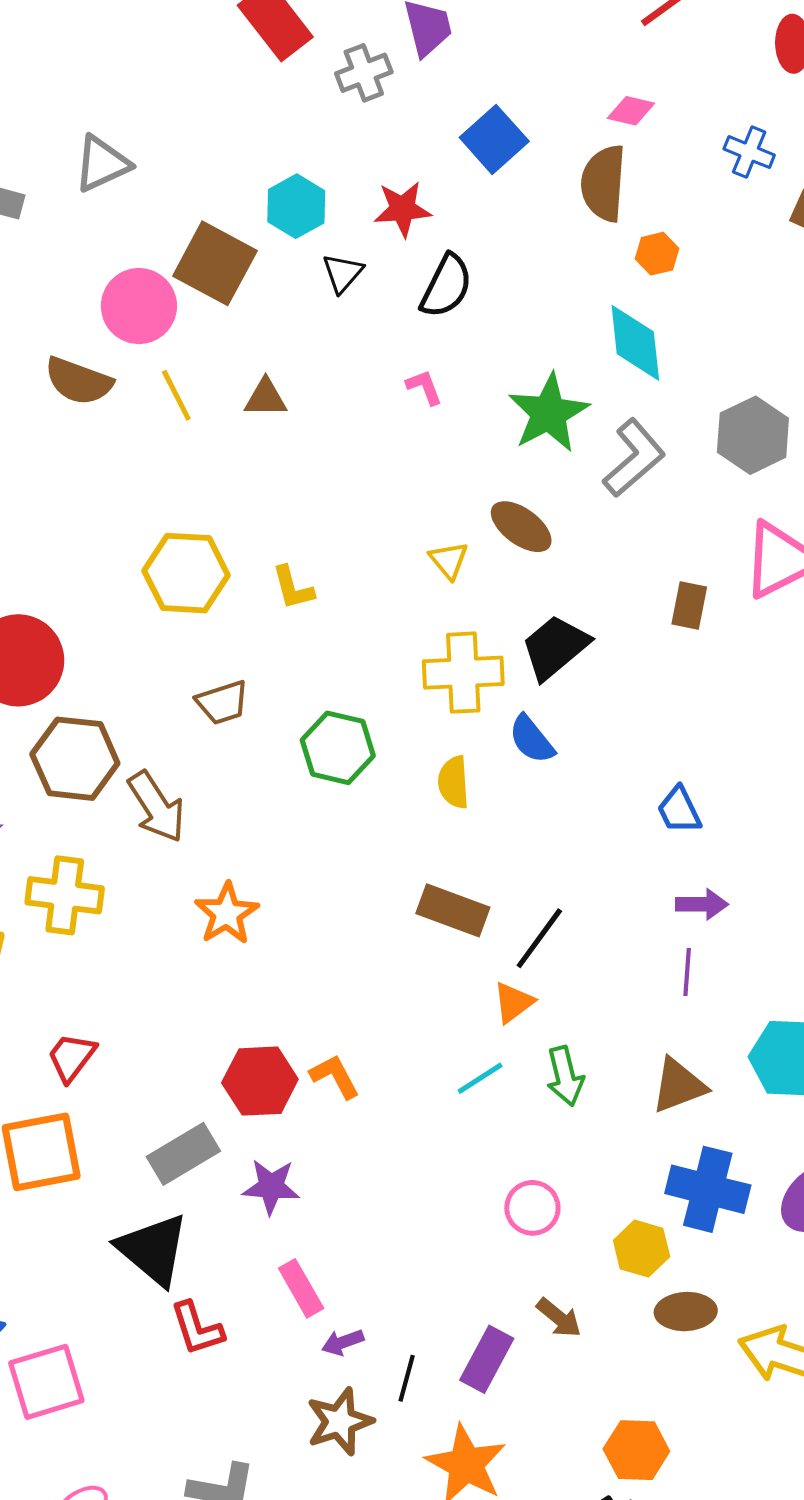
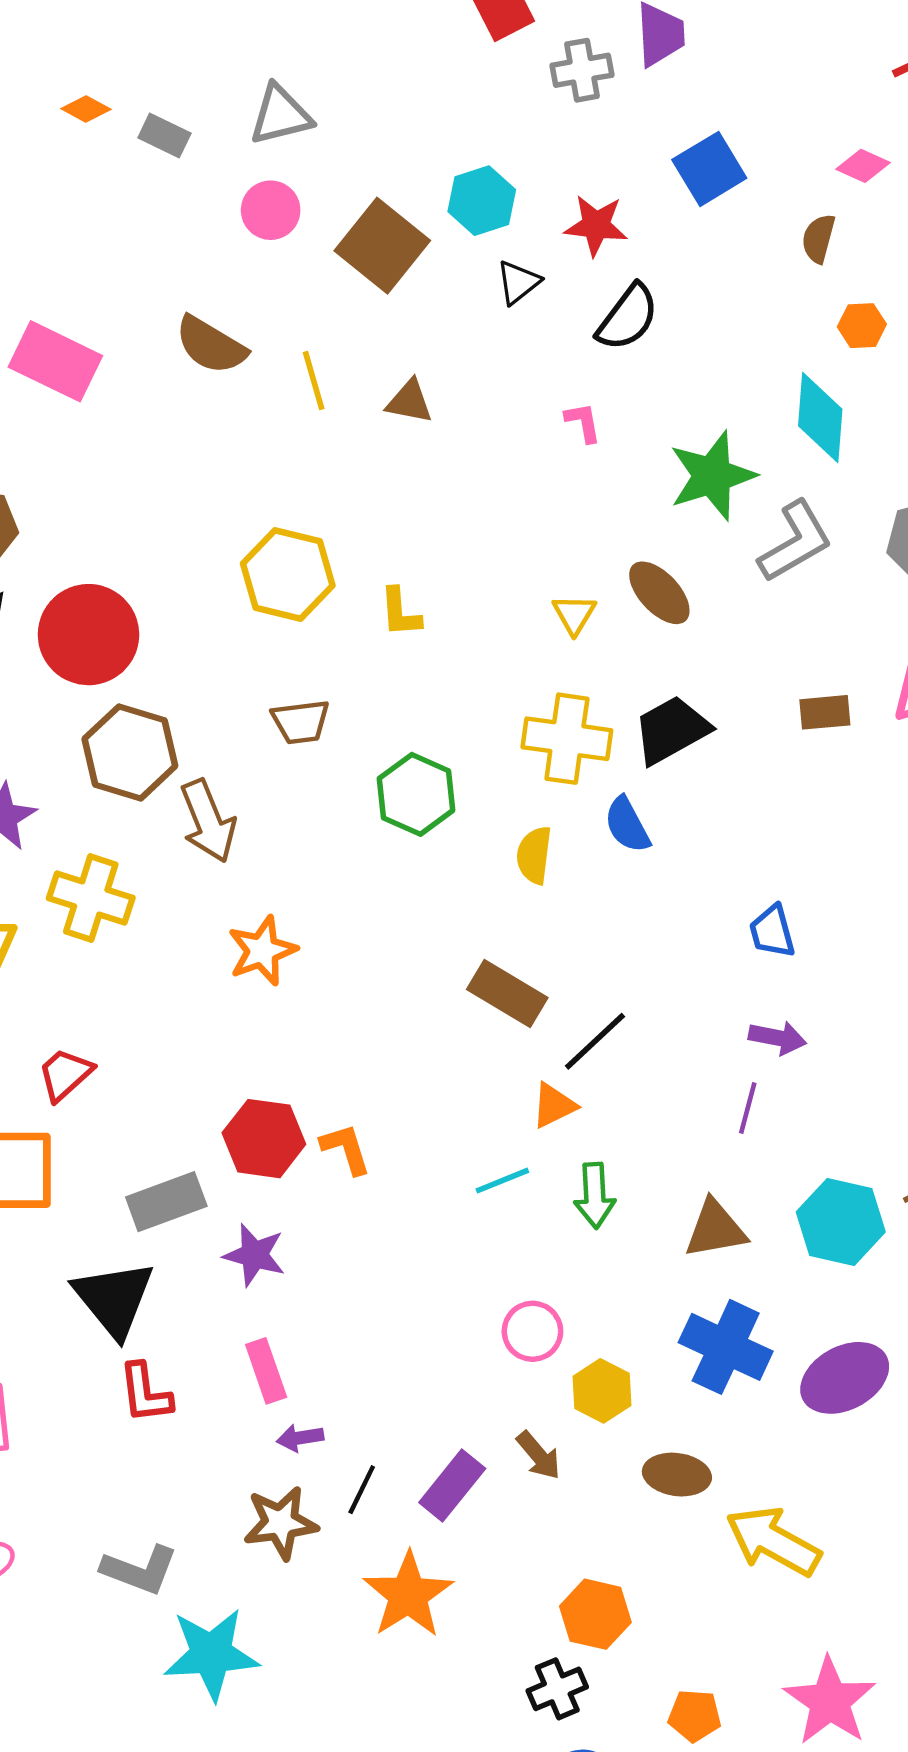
brown semicircle: (603, 183) -> (818, 238), size x0.6
pink circle: (139, 306) -> (271, 210), moved, size x0.7
brown rectangle: (689, 605) -> (825, 712), turned 63
yellow hexagon: (642, 1249) -> (602, 1391), moved

